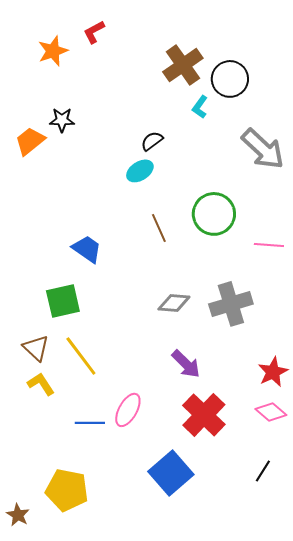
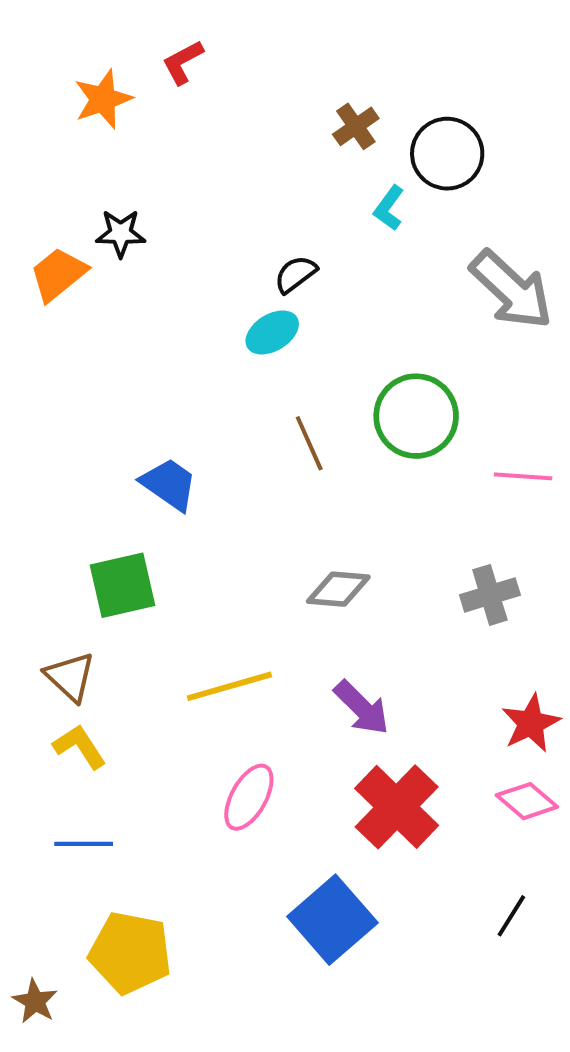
brown cross: (183, 65) -> (356, 126), size x0.6
gray cross: (231, 304) -> (490, 595), moved, size x0.7
yellow line: (81, 356) -> (229, 686), moved, turned -69
blue line: (90, 423) -> (84, 844), moved

